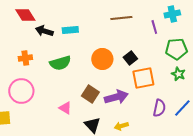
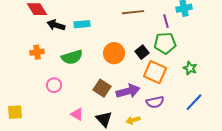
green pentagon: (176, 49) -> (165, 43), moved
orange square: (143, 78) -> (155, 72), turned 35
pink circle: (21, 91) -> (54, 85), moved, size x0.6
pink triangle: (65, 108) -> (77, 114), moved
purple semicircle: (159, 108) -> (155, 102), moved, turned 66

